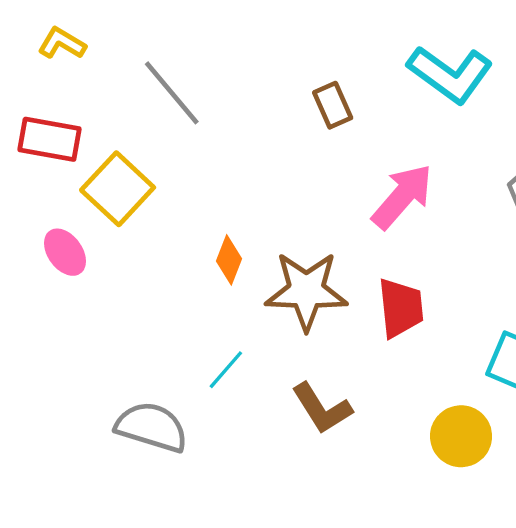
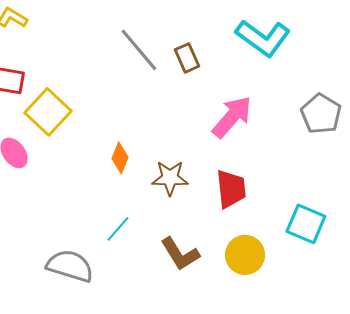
gray line: (172, 93) -> (139, 50), moved
brown star: (306, 291) -> (170, 178), size x0.7
yellow circle: (461, 436) -> (245, 255), moved

